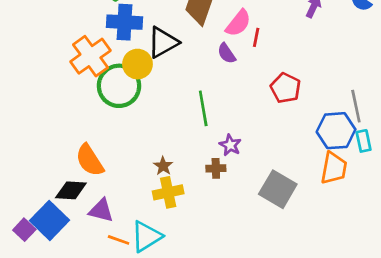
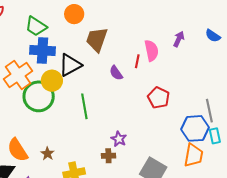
pink semicircle: (238, 23) -> (151, 51), moved, turned -50
green line: (203, 108) -> (84, 106), moved
brown star: (163, 166) -> (47, 154), moved

